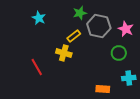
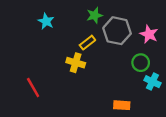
red line: (37, 67) -> (33, 87), moved
cyan cross: (129, 78) -> (152, 82), moved, turned 32

